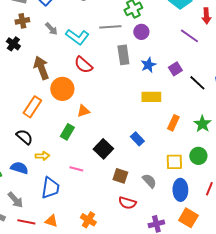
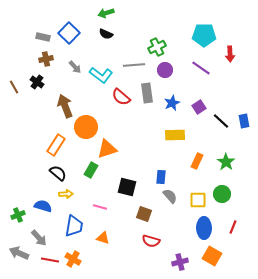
purple line: (189, 36) -> (201, 68), moved
red semicircle: (83, 65) -> (121, 97), moved
orange triangle: (83, 111) -> (107, 149), size x1.5
black semicircle: (24, 137) -> (58, 173), moved
blue rectangle: (137, 139) -> (161, 177), turned 48
black square: (103, 149) -> (127, 187), turned -30
gray semicircle: (149, 181) -> (170, 196), moved
orange cross: (88, 220) -> (73, 259), moved
orange triangle: (51, 221) -> (103, 238), moved

